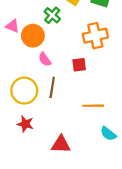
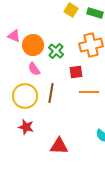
green cross: (52, 15) -> (56, 51), moved
pink semicircle: (45, 59) -> (34, 69), moved
orange line: (93, 106) -> (89, 92), moved

